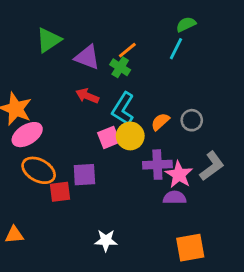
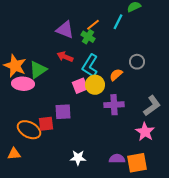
green triangle: (49, 40) -> (38, 70), moved
cyan line: (176, 49) -> (118, 22), moved
gray circle: (192, 120) -> (137, 62), moved
pink ellipse: (27, 135) -> (23, 84), turned 35
orange ellipse: (39, 170) -> (29, 130), moved
pink star: (179, 175) -> (145, 132), moved
purple semicircle: (175, 198) -> (117, 159), moved

